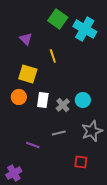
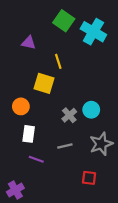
purple triangle: (26, 39) -> (29, 43), turned -32
yellow square: (28, 74) -> (44, 83), moved
white rectangle: (43, 100) -> (29, 134), moved

